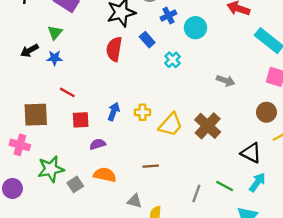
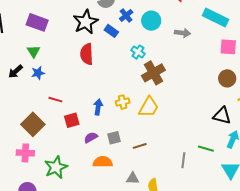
blue rectangle: (147, 40) -> (111, 31), moved
gray arrow: (226, 81) -> (183, 33), moved
brown square: (36, 115) -> (33, 124), turned -30
brown cross: (208, 126) -> (153, 73), moved, turned 30
gray square: (75, 184) -> (114, 138), moved, turned 32

